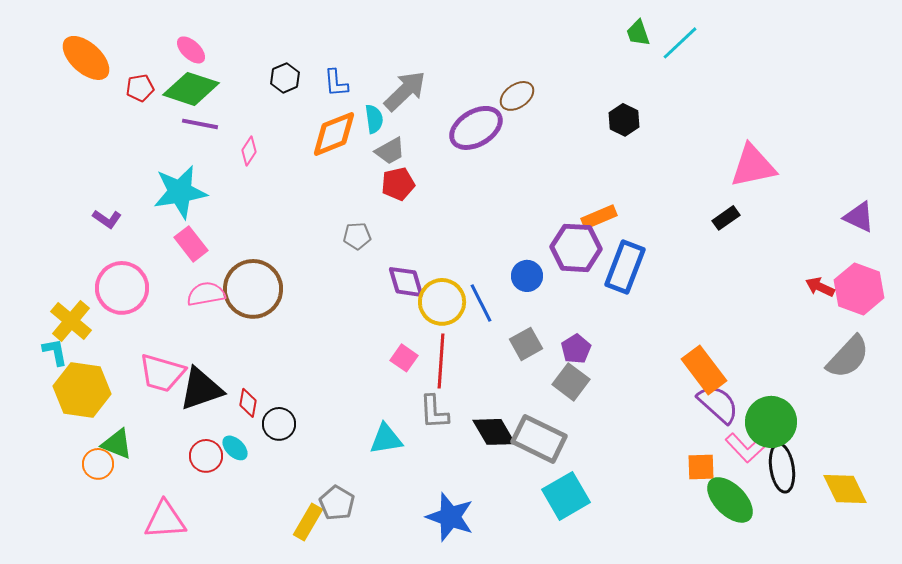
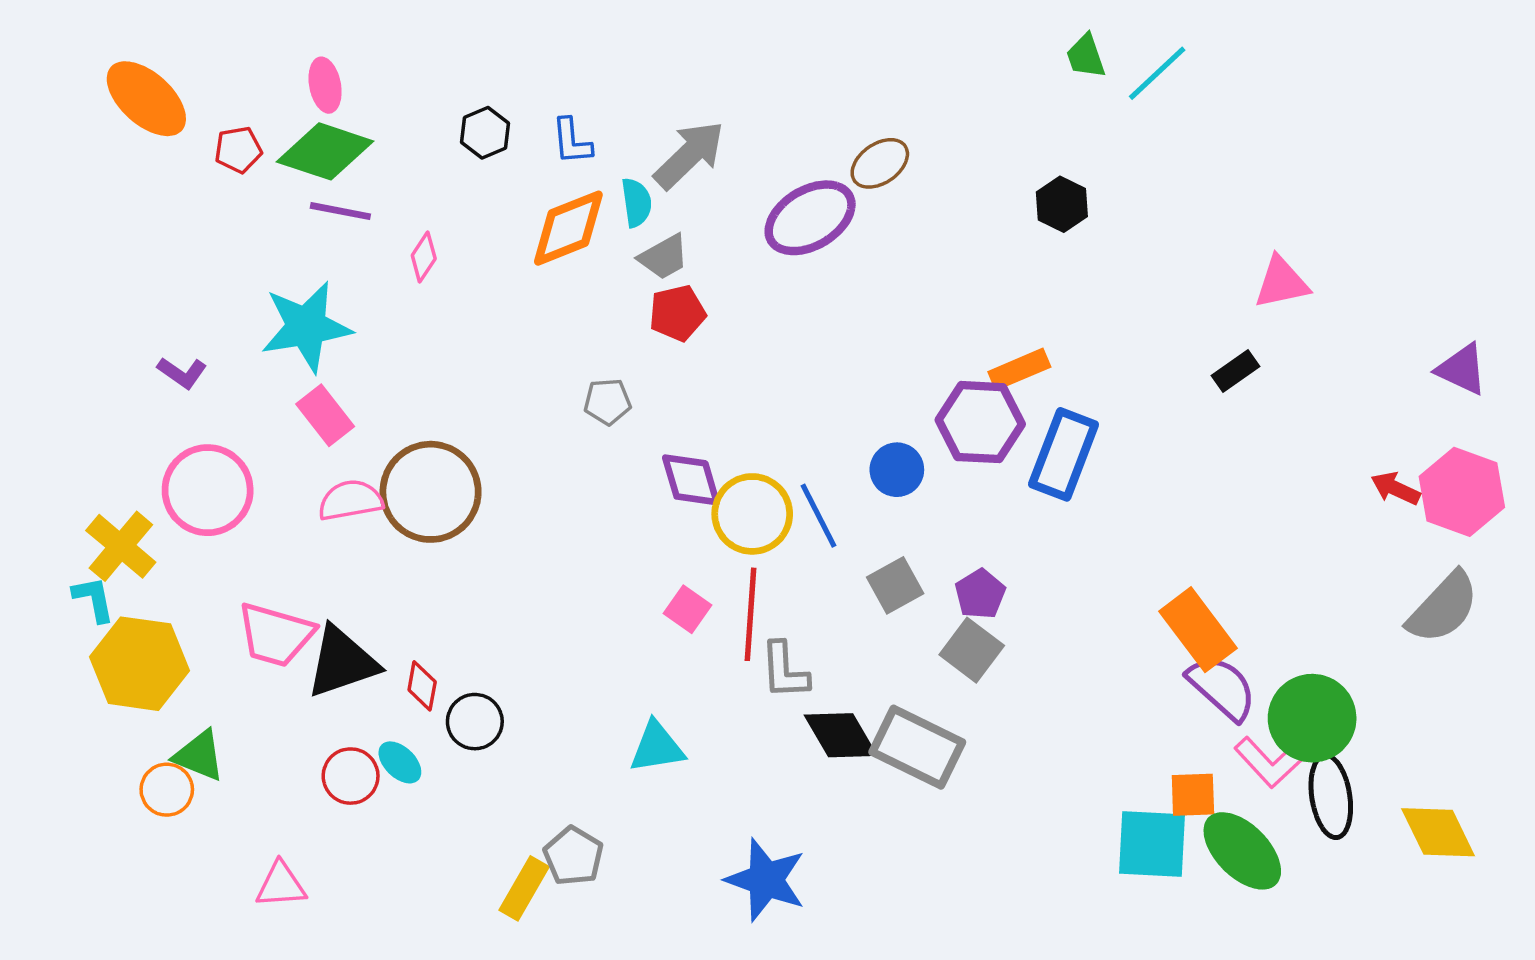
pink ellipse: (191, 50) -> (325, 85), turned 36
pink triangle: (753, 166) -> (1281, 283), size x0.7
gray L-shape: (434, 412) -> (785, 671), moved
cyan square: (566, 496) -> (1152, 844), moved, turned 33
pink triangle: (165, 520) -> (281, 885), size x0.7

